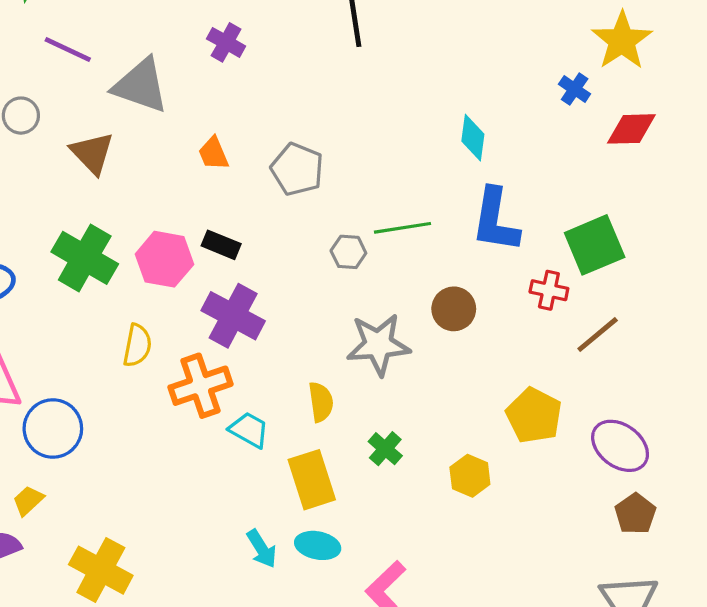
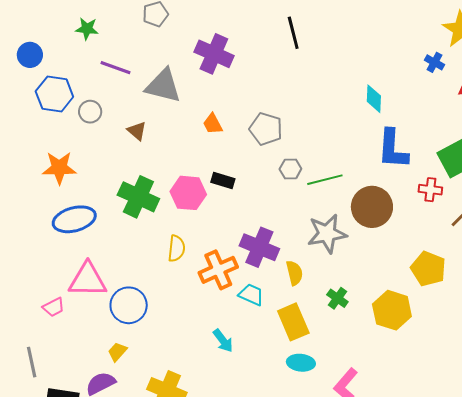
purple cross: (226, 42) -> (214, 54), size x1.6
brown triangle: (92, 153) -> (137, 131), size x0.7
green line: (402, 228) -> (325, 180), moved
gray hexagon: (348, 252) -> (290, 169), moved
brown circle: (454, 309) -> (372, 207), size x1.5
purple cross: (233, 316) -> (259, 247), moved
yellow hexagon: (470, 476) -> (392, 310), size x1.5
cyan arrow: (262, 549) -> (223, 341), moved

